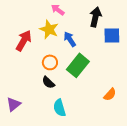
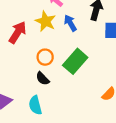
blue arrow: (70, 39) -> (70, 23), moved
cyan semicircle: (59, 108) -> (35, 105), moved

